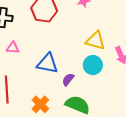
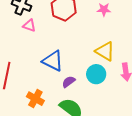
pink triangle: (13, 48) -> (29, 26), moved
orange cross: (40, 104) -> (35, 99), turned -30

